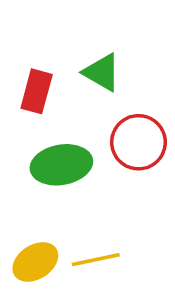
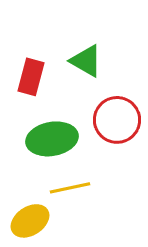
yellow line: (96, 260) -> (70, 188), moved

